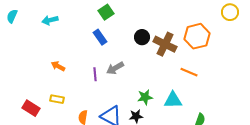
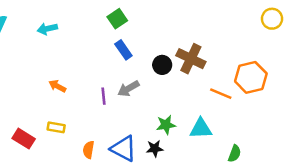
orange hexagon: (197, 36) -> (251, 77), moved
blue rectangle: (100, 37) -> (123, 50), moved
black circle: (142, 37) -> (162, 65), moved

